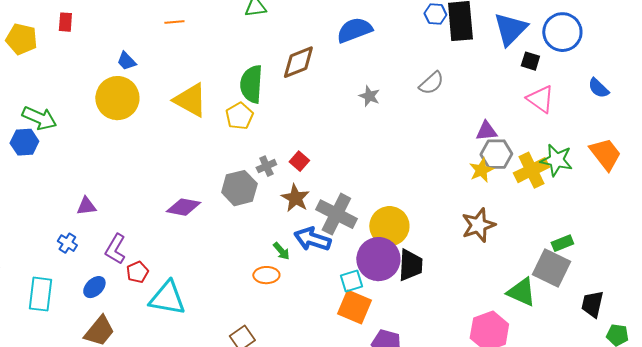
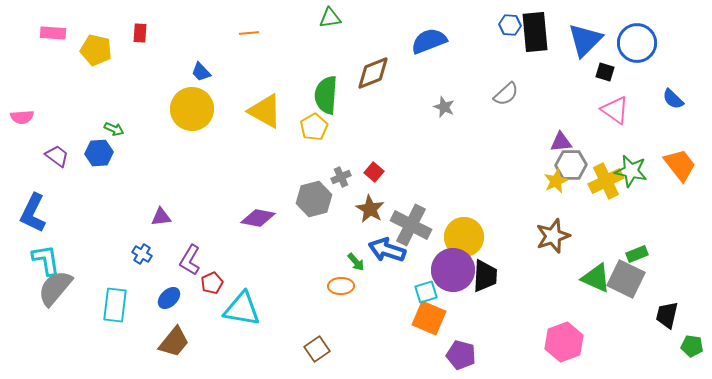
green arrow: (39, 118) -> (114, 129), size x0.6
green triangle: (521, 292) -> (596, 278), moved

